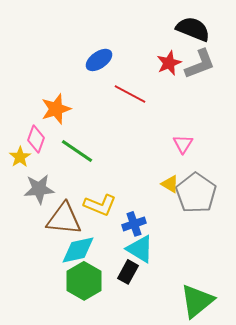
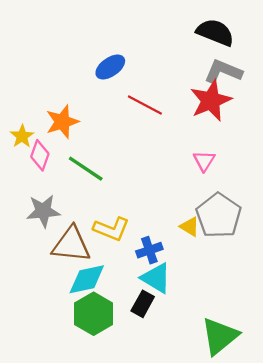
red star: (169, 63) -> (211, 101), moved, size x1.5
gray L-shape: (200, 64) -> (223, 71), turned -136
yellow star: (20, 157) -> (22, 136), moved
yellow triangle: (170, 184) -> (190, 227), moved

